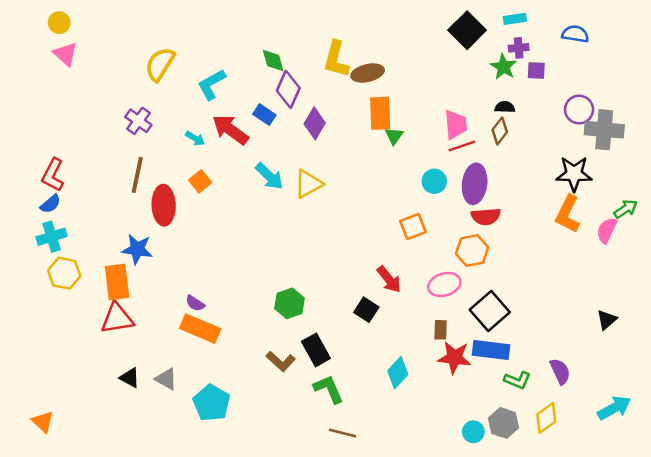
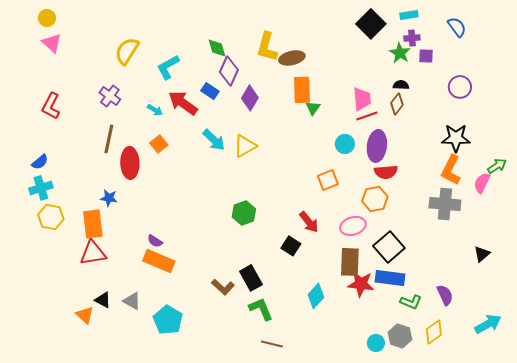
blue semicircle: (575, 34) -> (457, 27), turned 45
gray cross: (604, 130) -> (445, 204), moved
red L-shape: (53, 175) -> (51, 106), moved
blue star: (137, 249) -> (109, 198), size x0.7
green hexagon: (290, 303) -> (244, 213), moved
brown rectangle: (441, 330) -> (350, 262), size x1.8
orange triangle: (43, 422) -> (85, 315), moved

